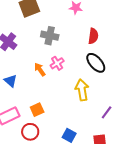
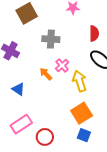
yellow arrow: (82, 90) -> (80, 81), moved
orange square: (37, 110) -> (82, 113), moved, size x1.5

